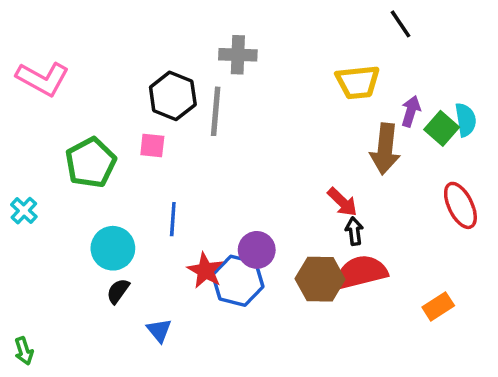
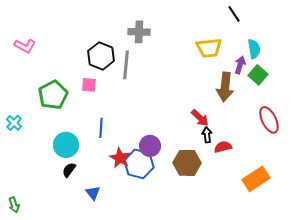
pink L-shape: (43, 79) -> (25, 46), size x0.7
cyan semicircle: (466, 120) -> (254, 49), moved
red semicircle: (361, 272) -> (223, 147), moved, size x0.6
orange rectangle: (438, 306) -> (256, 179), size x1.5

